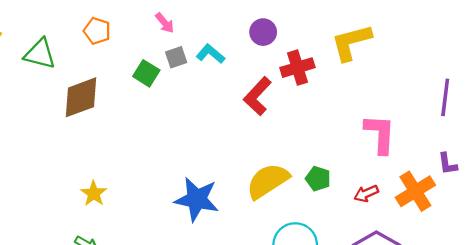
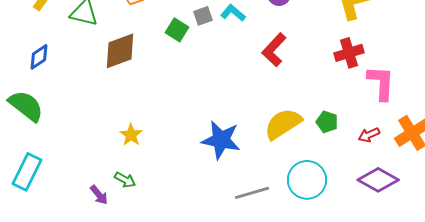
red cross: (297, 68) -> (349, 53), moved

